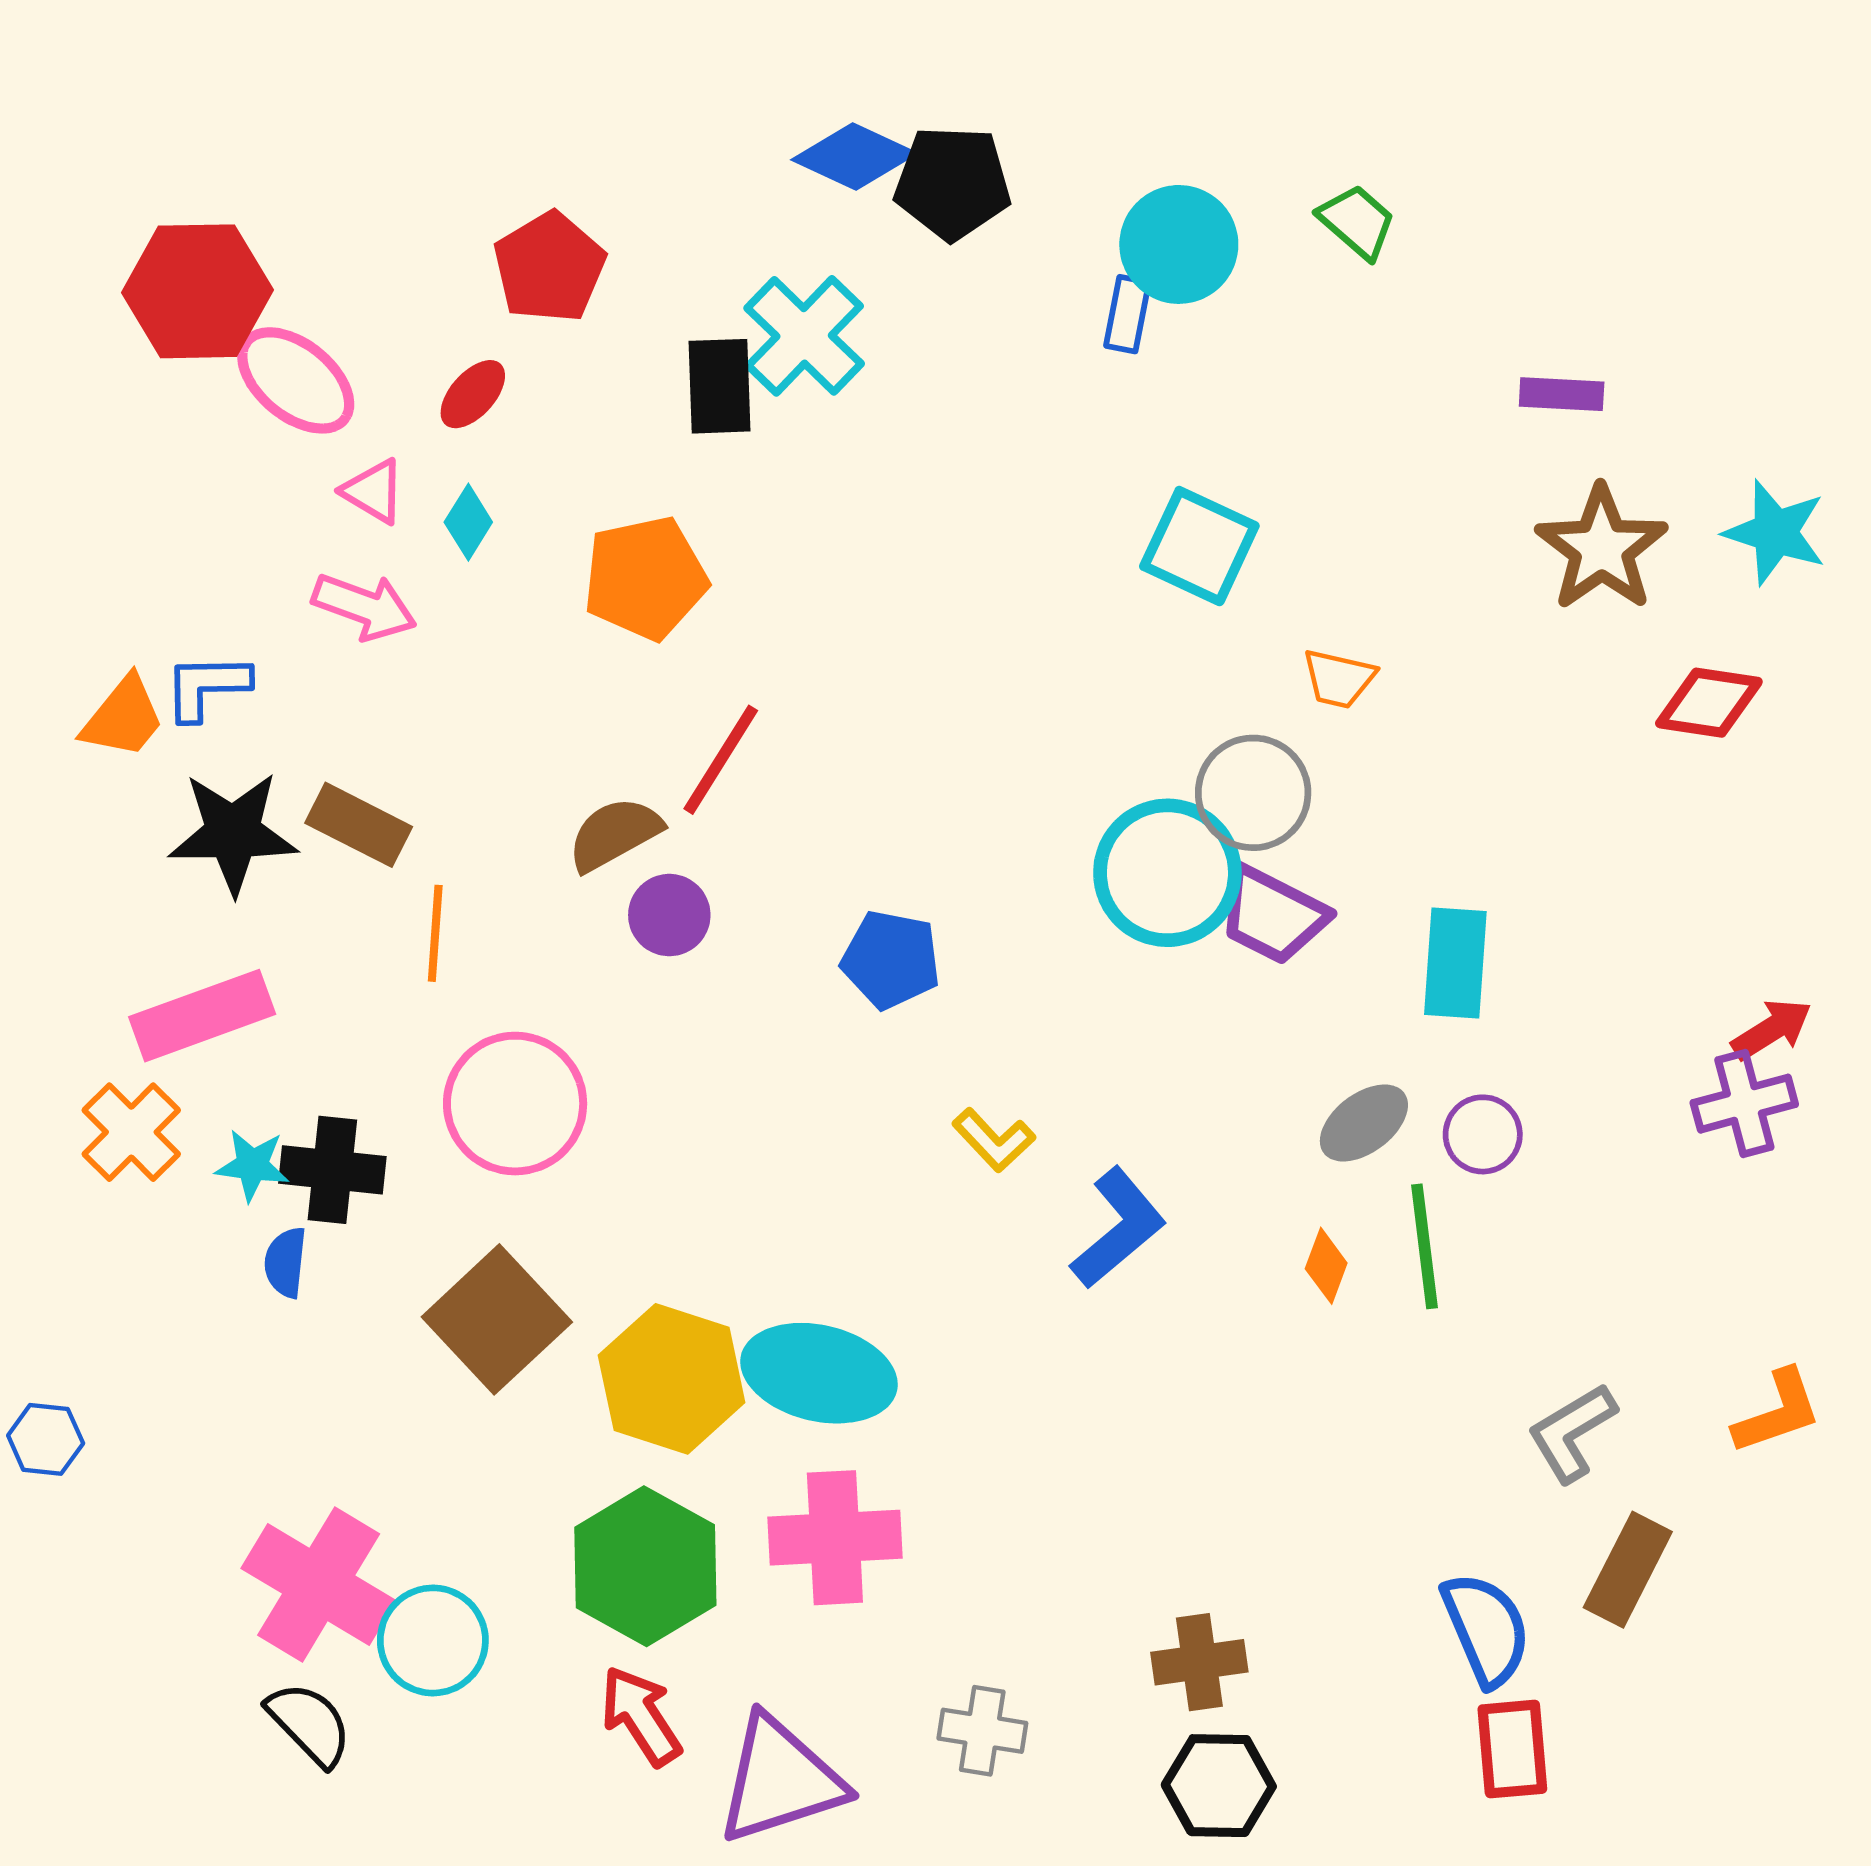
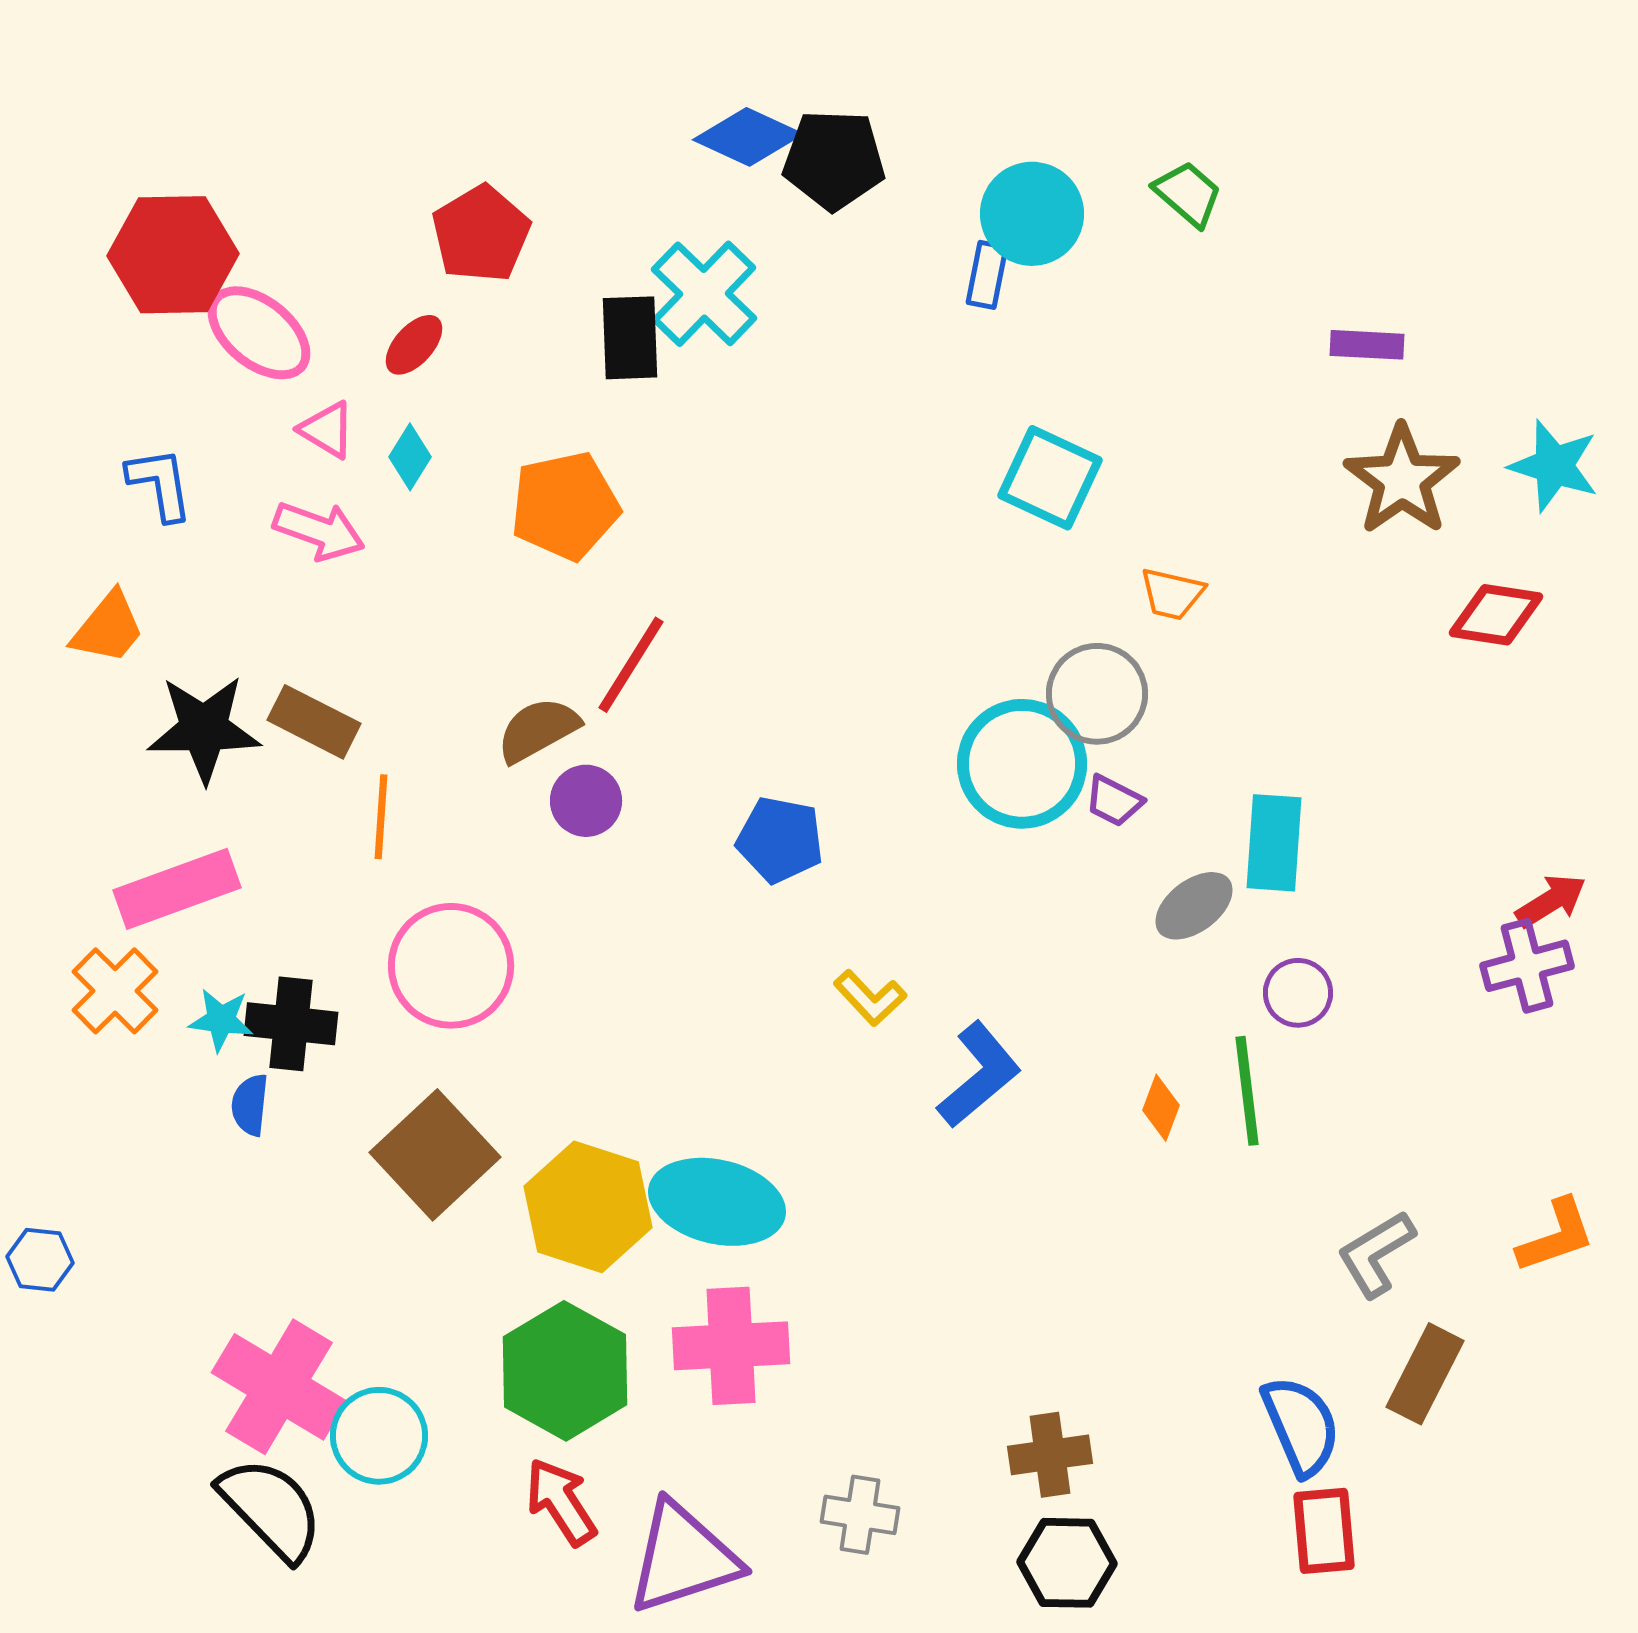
blue L-shape: (207, 687) -> (160, 484), moved, turned 82
purple trapezoid: (1273, 915) -> (1114, 801), size x0.6
gray ellipse: (1364, 1123) -> (1194, 906), moved
black semicircle: (309, 1724) -> (271, 1509), size x1.4

